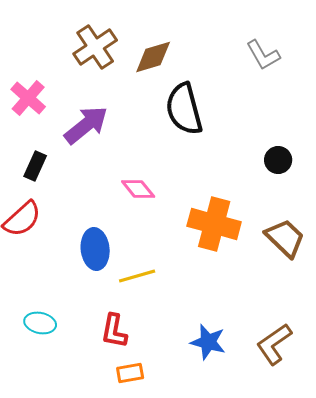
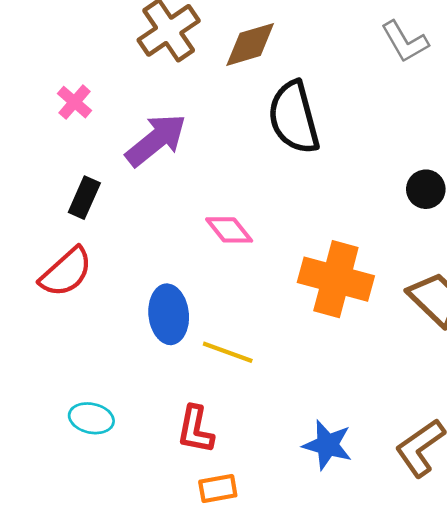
pink cross: (28, 98) -> (74, 102), size x0.7
yellow line: (137, 276) -> (228, 352), turned 36

